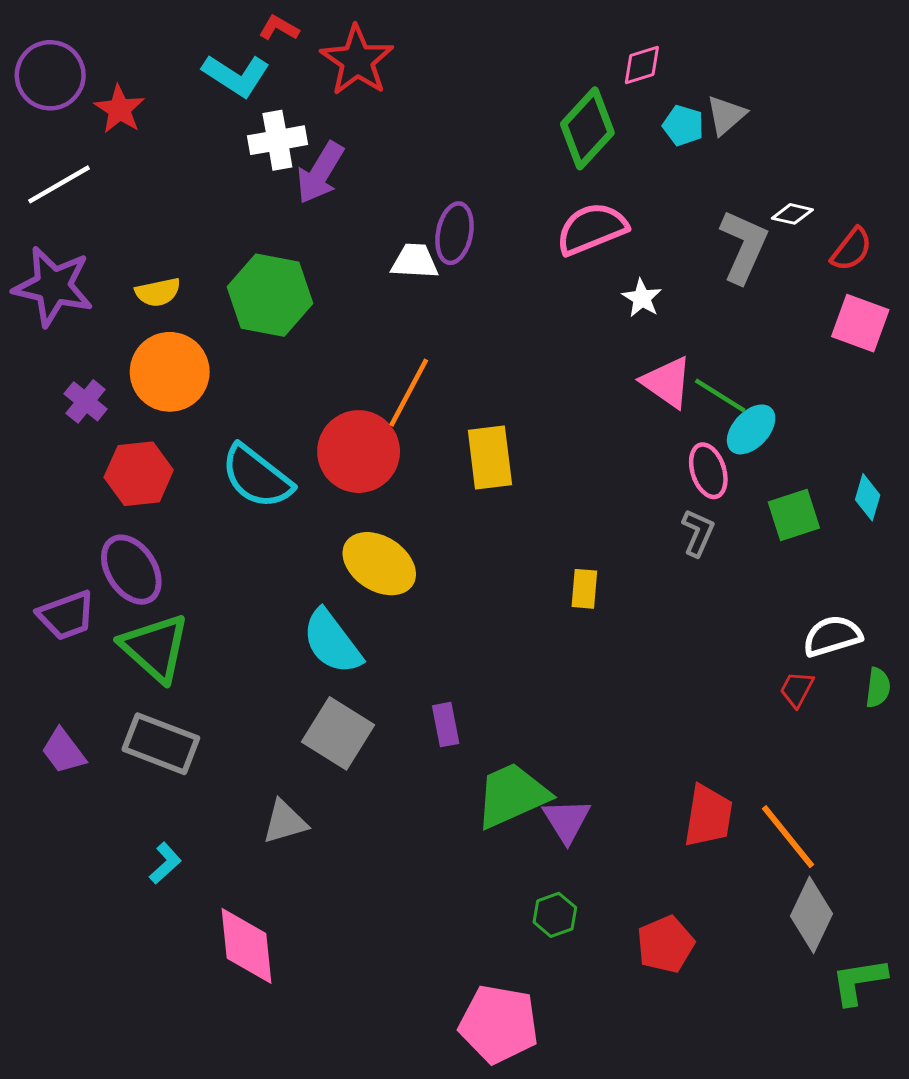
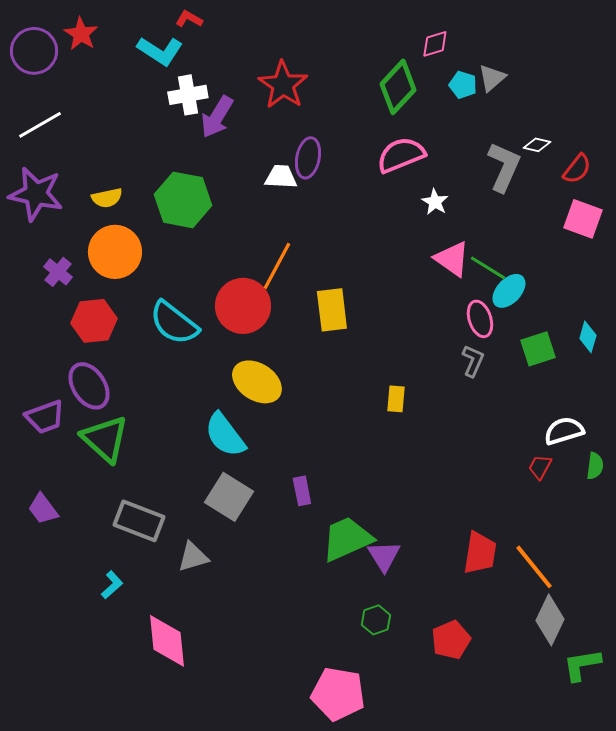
red star: (357, 61) -> (283, 85), moved
red star: (120, 109) -> (81, 34), moved
gray rectangle: (161, 744) -> (139, 521), moved

